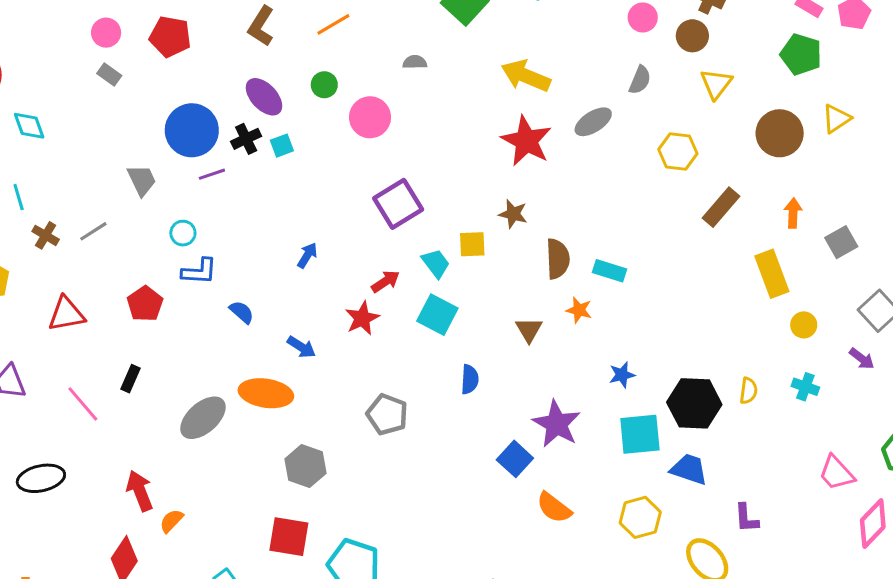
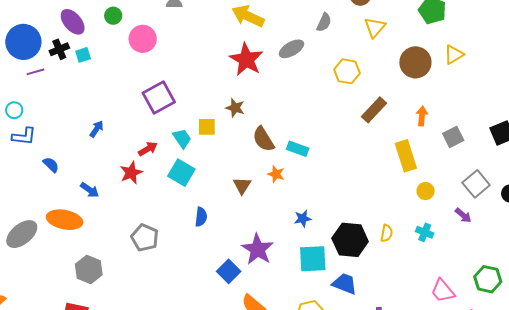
brown semicircle: (558, 259) -> (263, 139), turned 148

